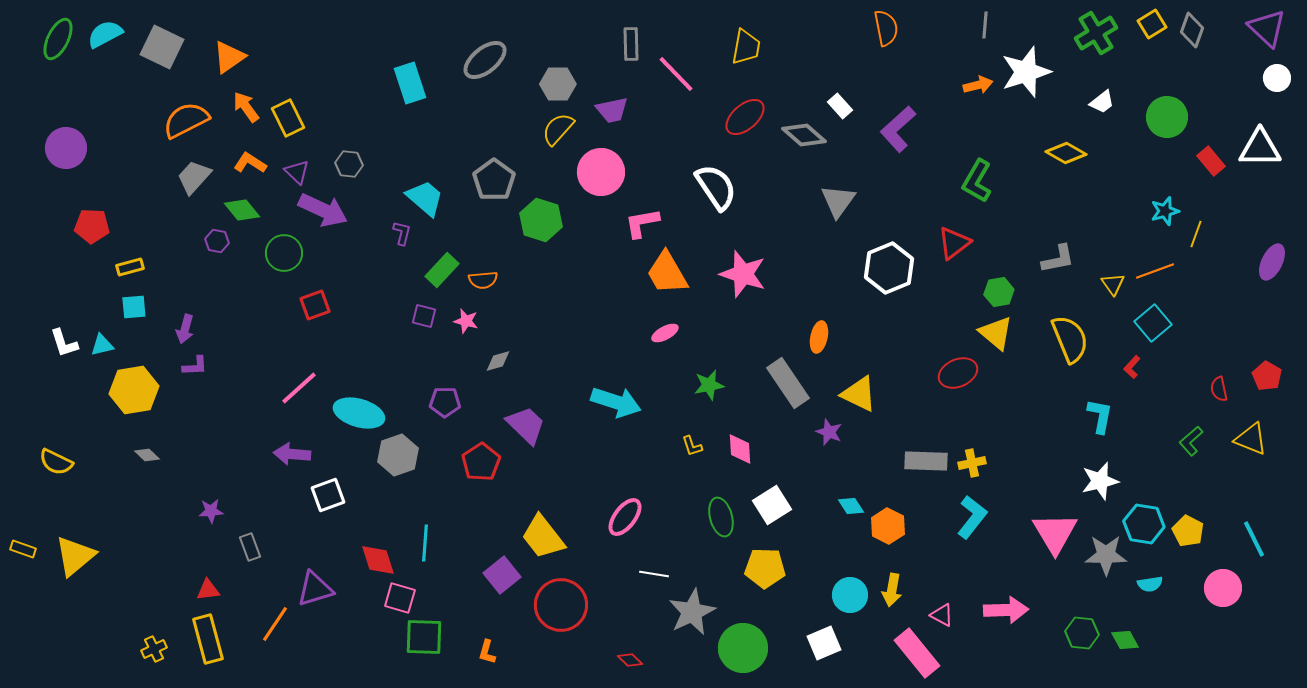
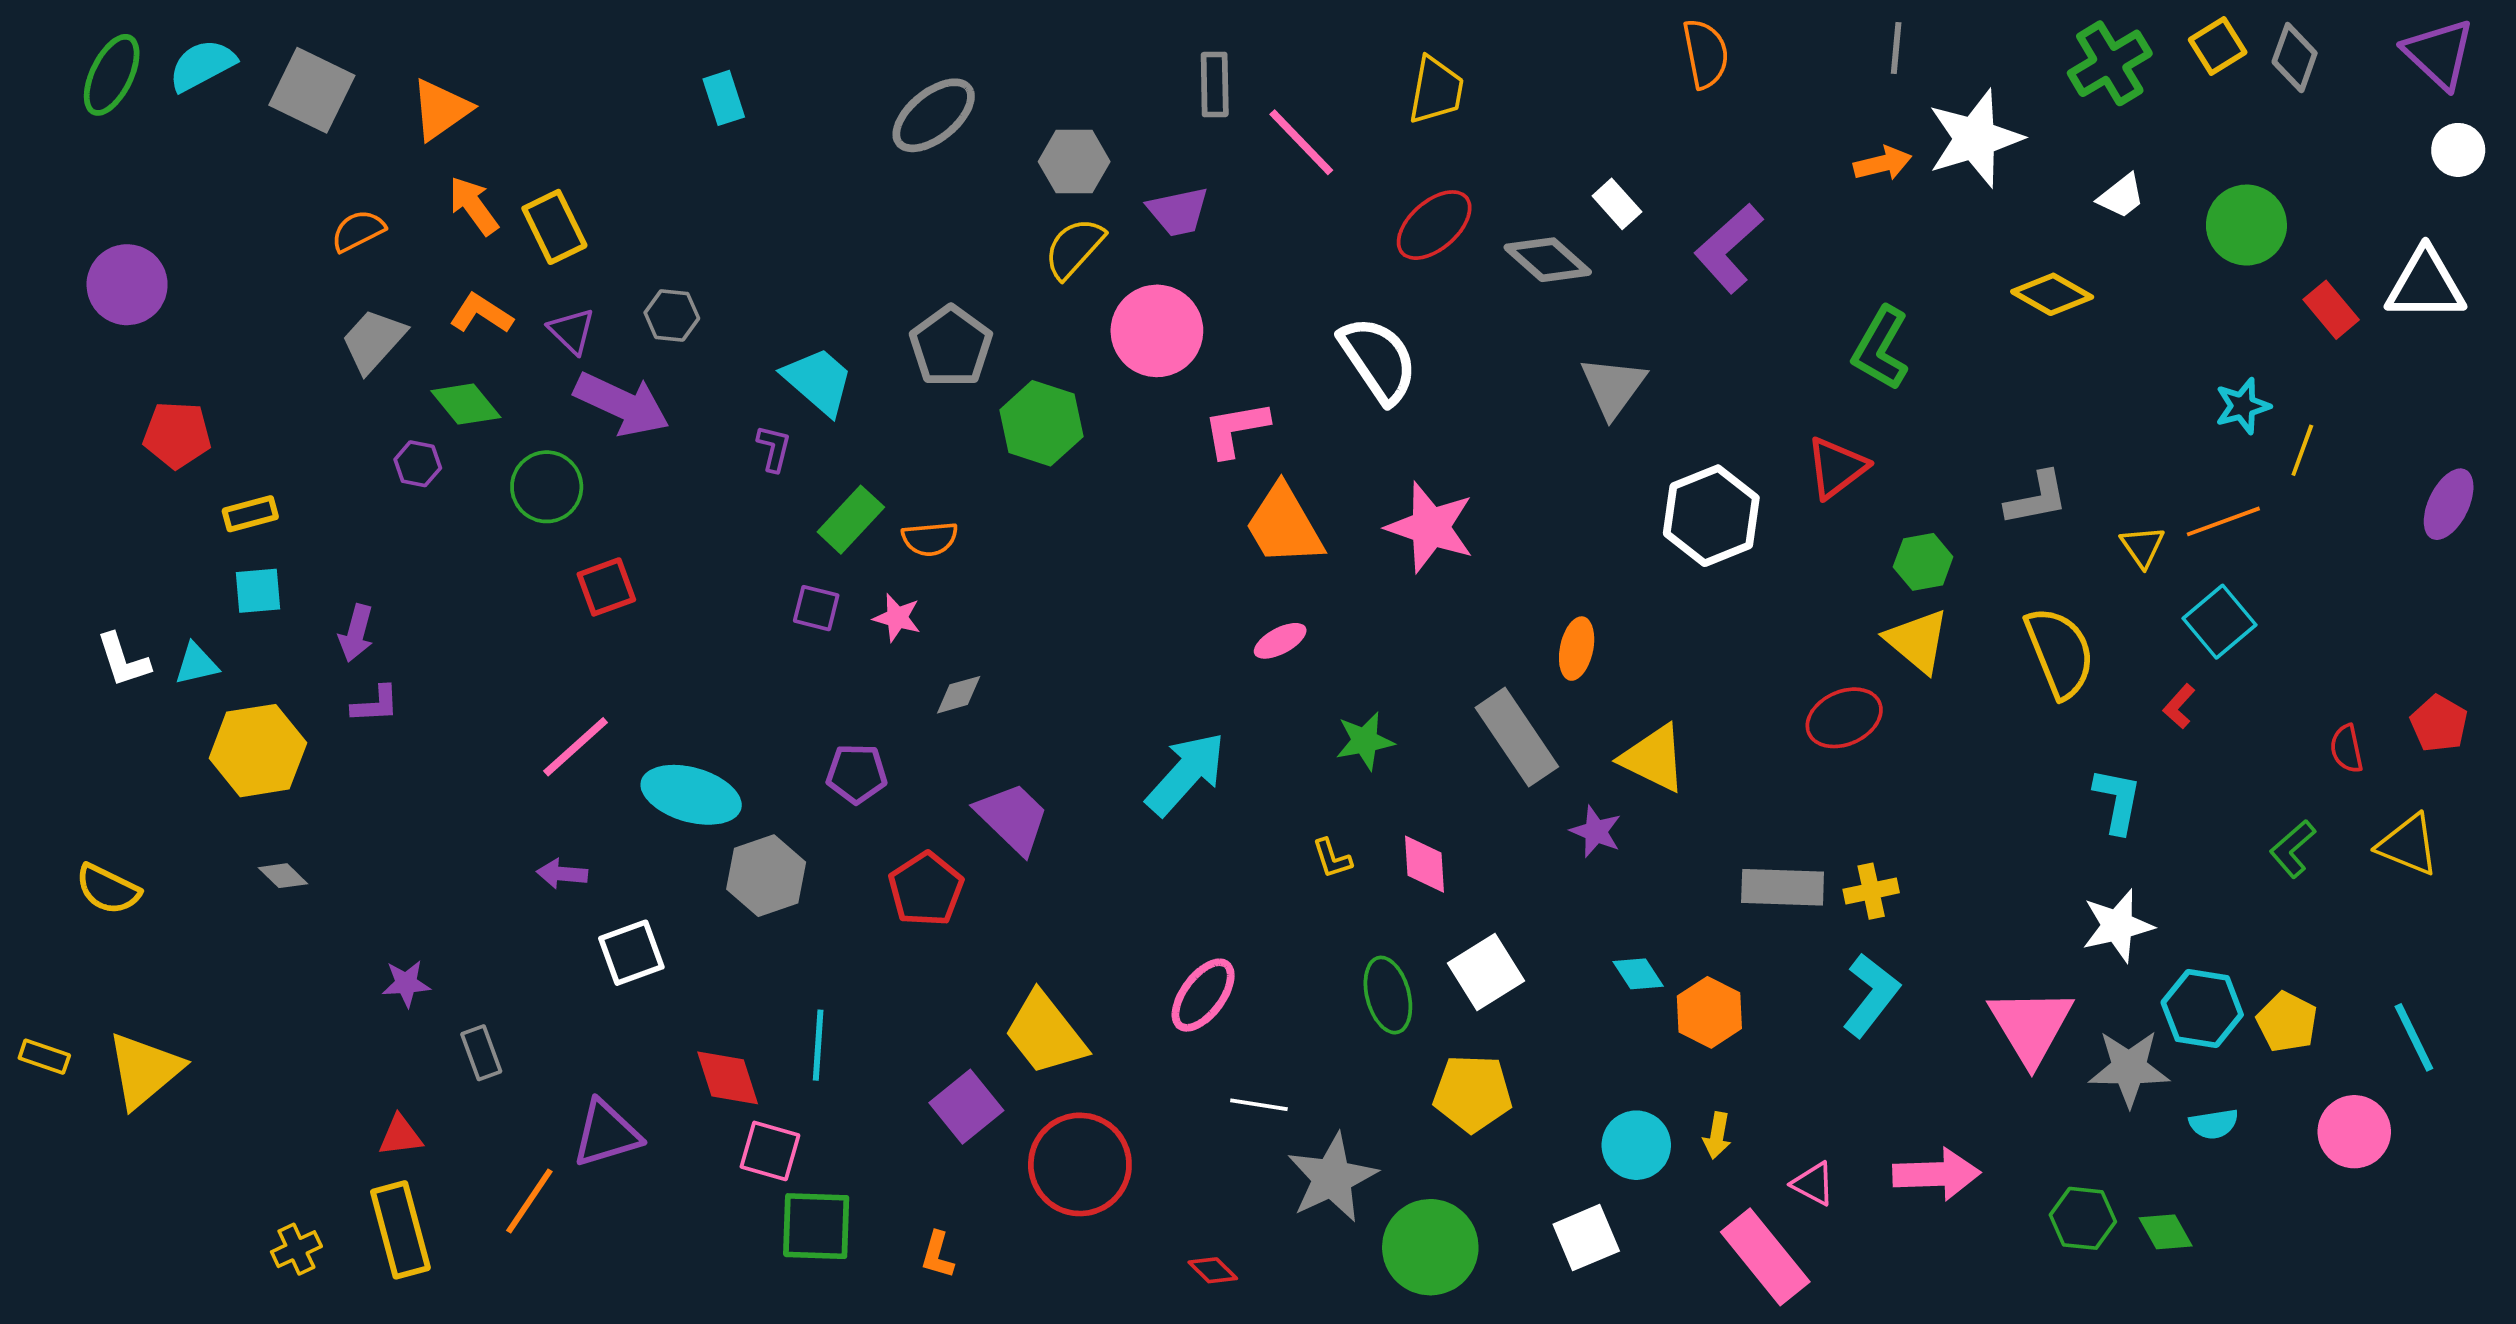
cyan rectangle: (410, 83) -> (724, 98), moved, size x0.7
orange semicircle: (186, 120) -> (358, 231), size x0.6
cyan arrow: (616, 402) -> (1186, 774), turned -66
purple arrow: (292, 454) -> (562, 874), size x0.7
yellow arrow: (892, 590) -> (1717, 1136), size x0.7

